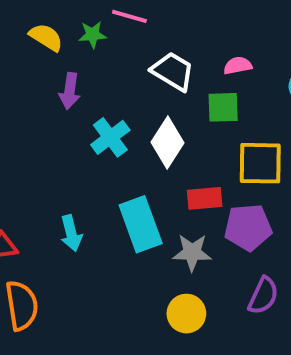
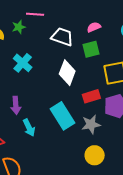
purple arrow: (70, 91) -> (16, 105), moved
cyan cross: (110, 137) -> (23, 63), moved

